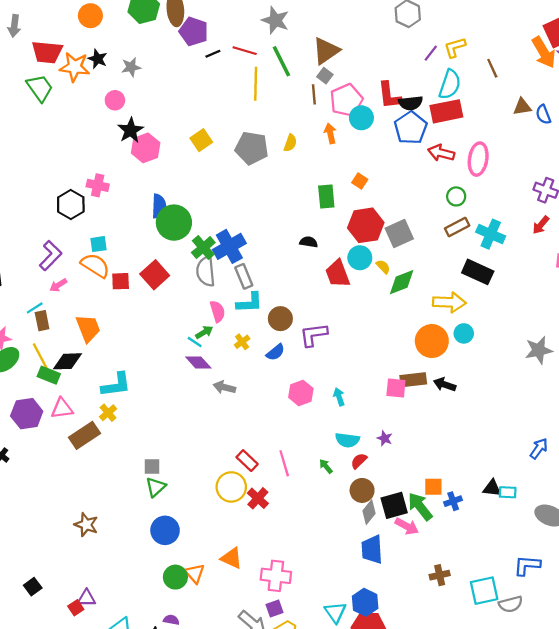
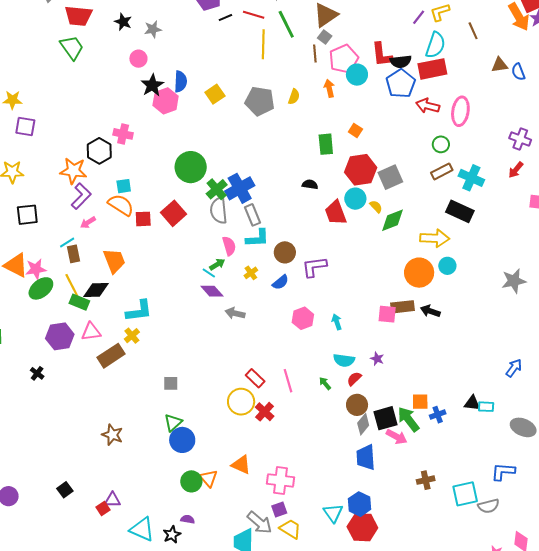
orange star: (75, 67) -> (73, 171), moved
blue semicircle: (159, 206) -> (180, 82), moved
green triangle: (156, 487) -> (173, 423), moved

